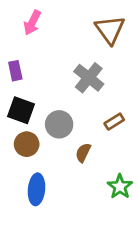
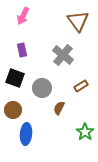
purple rectangle: (15, 71) -> (22, 50), moved
brown circle: (27, 144) -> (13, 110), moved

